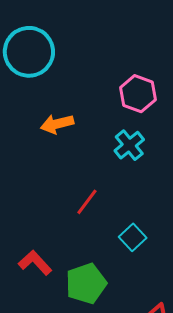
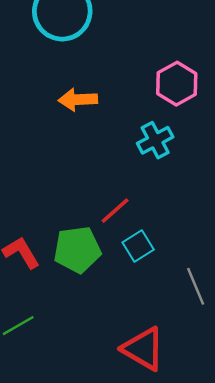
red line: (87, 202) -> (115, 211), moved
green pentagon: (86, 284) -> (77, 250), moved

